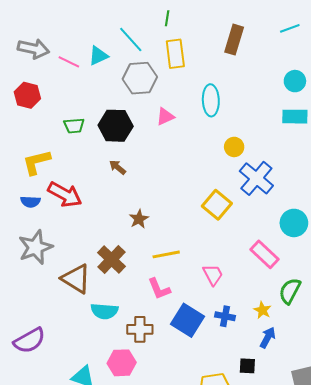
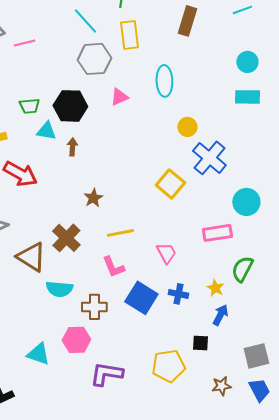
cyan triangle: (98, 56) -> (46, 131), moved, turned 35
pink line: (69, 62) -> (24, 43), turned -40
brown arrow: (118, 167) -> (72, 147), turned 54
pink rectangle: (265, 254) -> (217, 233), turned -52

